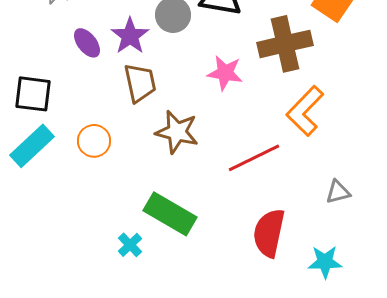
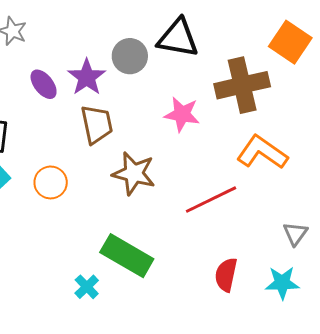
orange L-shape: (305, 111) -> (262, 152), turned 81
gray triangle: (338, 192) -> (295, 234), turned -40
red semicircle: (269, 233) -> (226, 275), size x0.7
cyan star: (325, 262) -> (282, 283), moved

